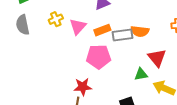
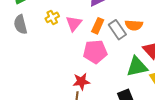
orange rectangle: (102, 30) -> (98, 26), turned -42
gray rectangle: (123, 35) -> (117, 30), turned 66
green triangle: (141, 74) -> (137, 67), size x1.6

